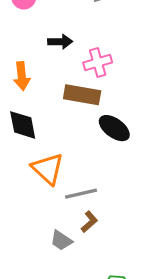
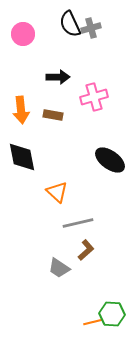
brown rectangle: (82, 95) -> (53, 115), moved, size x0.6
orange triangle: (48, 169) -> (57, 192), moved, size x0.7

